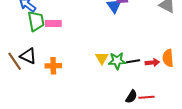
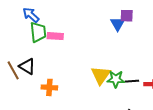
yellow triangle: (102, 58) -> (101, 75), size x1.5
orange cross: (53, 66) -> (49, 87), moved

